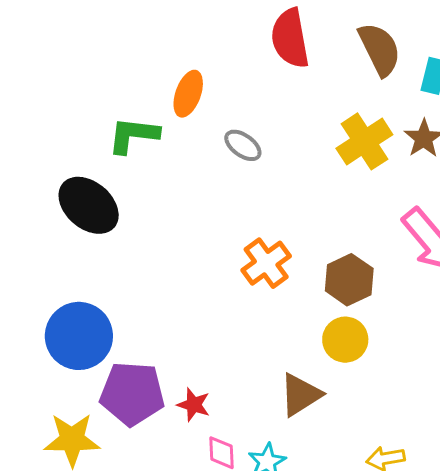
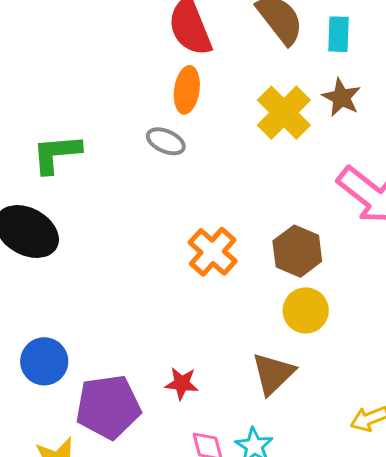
orange ellipse: (188, 94) -> (187, 90), moved
blue circle: (79, 336) -> (44, 361), size x0.7
red star: (194, 405) -> (182, 383), moved

